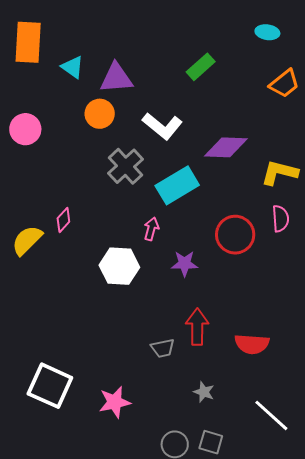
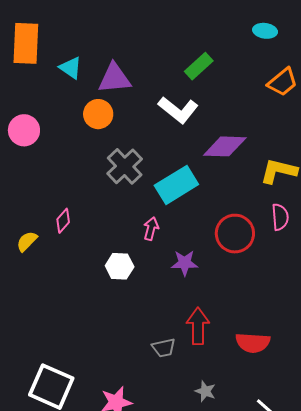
white L-shape: (162, 126) -> (178, 110), moved
yellow semicircle: (27, 240) -> (27, 241), size x0.7
white hexagon: (119, 266) -> (120, 266), size x0.7

